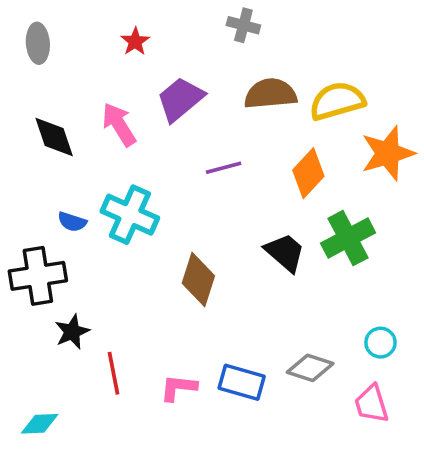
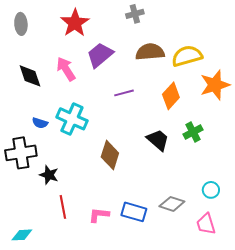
gray cross: (243, 25) -> (135, 14), turned -30
red star: (135, 41) -> (75, 23), size x1.8
green cross: (348, 238) -> (193, 132), size x0.7
black star: (72, 332) -> (49, 175), moved, turned -30

